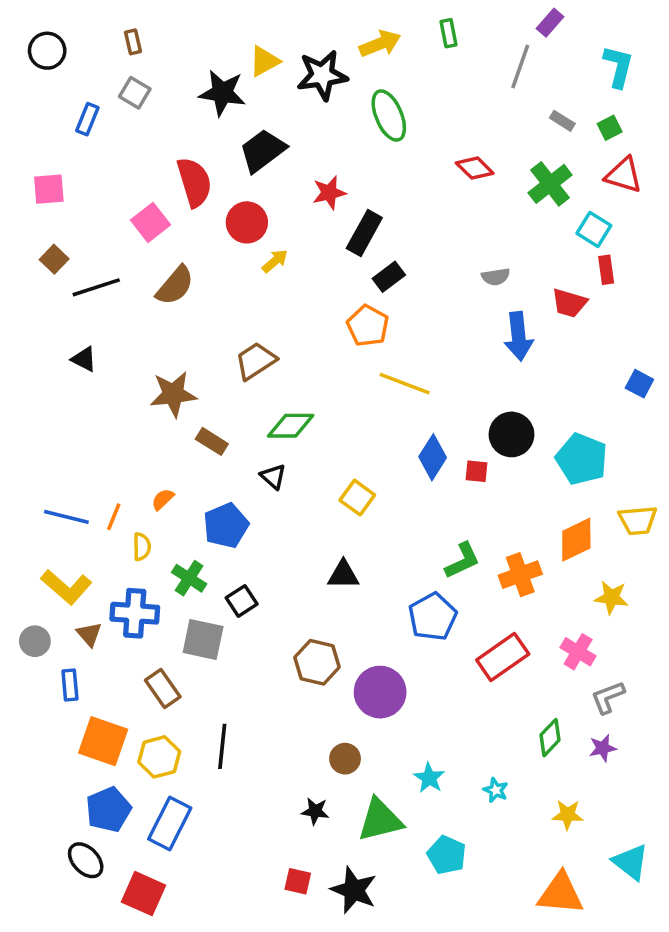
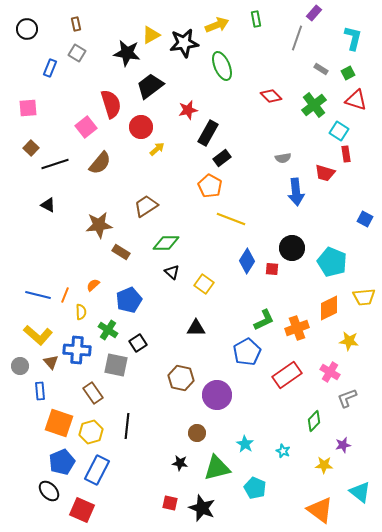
black triangle: (273, 477) -> (172, 272), moved
purple star: (603, 748) -> (343, 445), moved
orange triangle: (561, 894) -> (320, 510), turned 32

